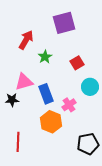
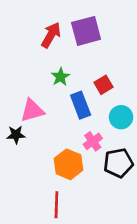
red arrow: (26, 40) -> (51, 35), moved
blue rectangle: (46, 94) -> (81, 105), moved
red line: (18, 142) -> (56, 205), moved
black pentagon: (88, 144) -> (118, 163), moved

